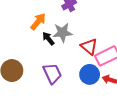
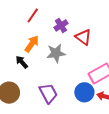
black arrow: (48, 39) -> (22, 62), moved
red triangle: (89, 47) -> (83, 37), moved

